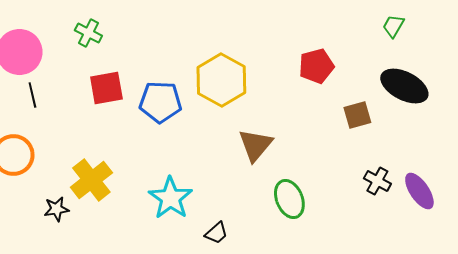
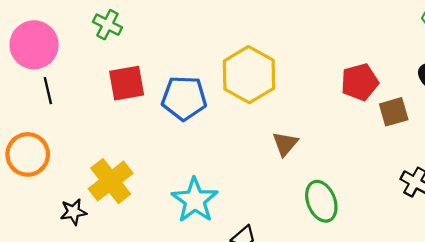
red pentagon: (316, 66) -> (360, 82), moved
brown triangle: (255, 145) -> (285, 144), size x0.7

